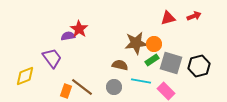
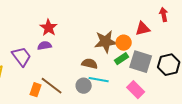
red arrow: (194, 16) -> (164, 15), turned -80
red triangle: (168, 18) -> (143, 29), moved
purple semicircle: (68, 36) -> (44, 46), moved
cyan line: (141, 81) -> (99, 80), moved

